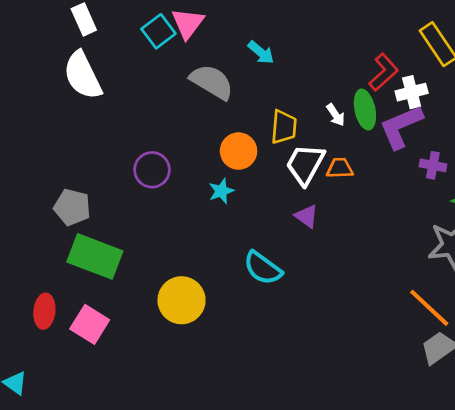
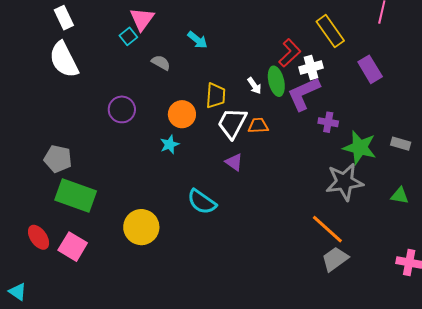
cyan square: (158, 31) -> (128, 36), moved, size x0.7
gray semicircle: (212, 82) -> (161, 63), size x0.6
purple circle: (152, 170) -> (122, 109), moved
red ellipse: (44, 311) -> (39, 237), turned -40

